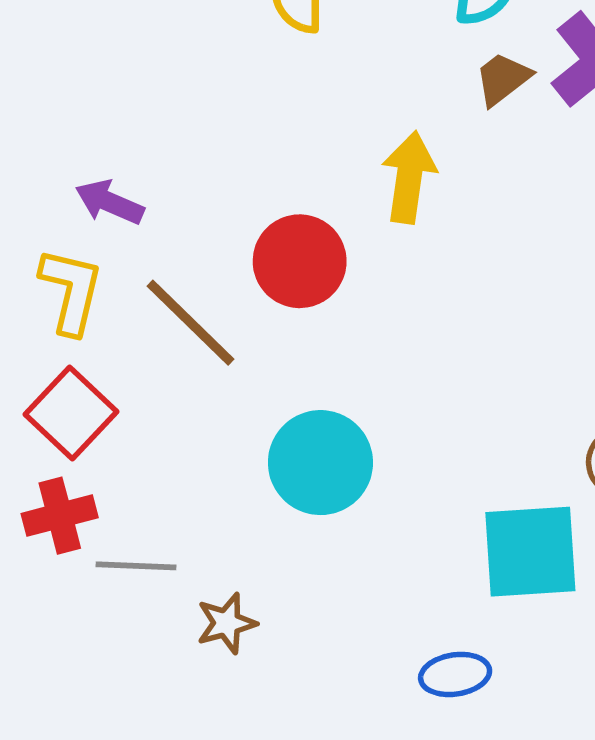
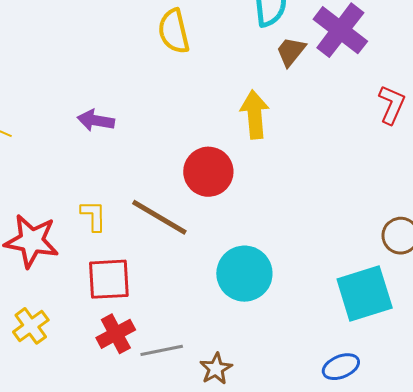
purple arrow: (109, 202) -> (96, 120), moved
yellow L-shape: (71, 291) -> (94, 216), size x0.7
red square: (71, 413) -> (109, 279), turned -33

